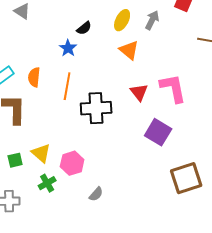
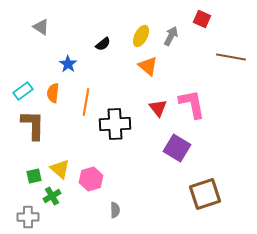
blue star: (68, 48) -> (68, 64), moved
green cross: (47, 183) -> (52, 196), moved
gray semicircle: (96, 194) -> (115, 210), turned -42

